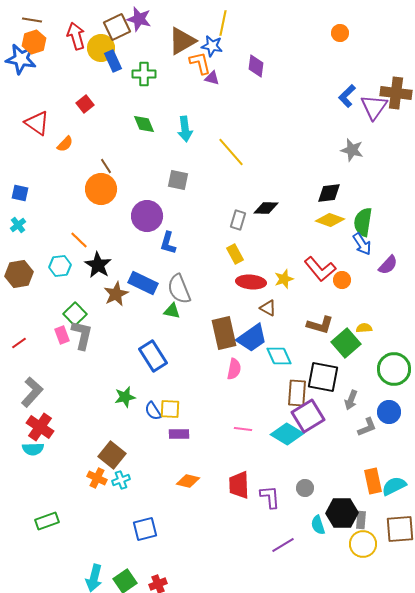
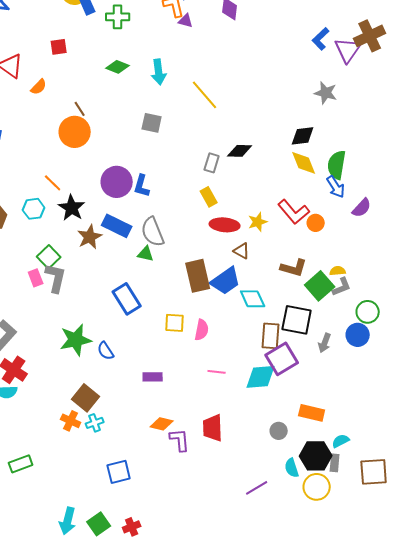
brown cross: (396, 93) -> (370, 36), turned -32
red square: (85, 104) -> (59, 47), turned 30
green diamond: (144, 124) -> (118, 67), turned -45
purple circle: (147, 216) -> (117, 182), moved
yellow diamond: (330, 220) -> (304, 163), turned 48
pink semicircle: (234, 369) -> (202, 330), moved
green circle: (394, 369) -> (368, 312), size x0.7
green star: (125, 397) -> (76, 340), moved, size x1.5
yellow square: (170, 409) -> (175, 323), moved
blue semicircle: (153, 411) -> (106, 351), moved
blue circle: (389, 412) -> (358, 335), moved
gray L-shape: (367, 427) -> (342, 287), moved
cyan diamond: (287, 434) -> (261, 377), turned -36
orange rectangle: (373, 481) -> (312, 413), moved, turned -65
cyan semicircle: (394, 486) -> (341, 441), moved, size x0.7
purple L-shape: (270, 497) -> (180, 440), moved
yellow circle: (363, 544) -> (317, 487), moved

